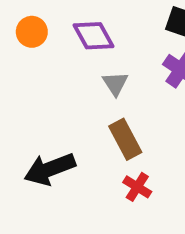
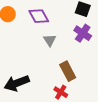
brown rectangle: (125, 139) -> (68, 71), moved

